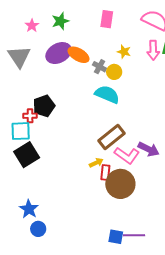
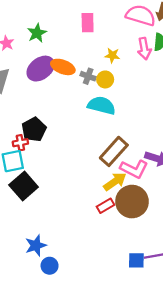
yellow arrow: (96, 163) -> (115, 182), moved, size x1.5
red rectangle: (105, 173) -> (105, 206), moved, turned 63
blue star: (29, 209) -> (36, 245), turned 30

